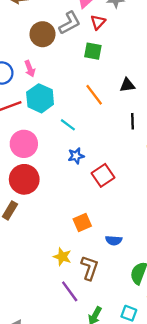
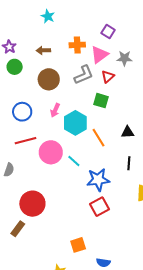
brown circle: (42, 34) -> (49, 79), moved
pink arrow: (30, 69) -> (55, 110), moved, turned 40
cyan hexagon: (40, 98) -> (75, 123), moved
pink circle: (24, 144) -> (51, 152), moved
blue star: (76, 156) -> (98, 180), moved, size x1.6

